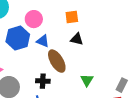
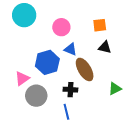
blue hexagon: (18, 38) -> (47, 62), moved
green triangle: (87, 80) -> (115, 89), turned 32

